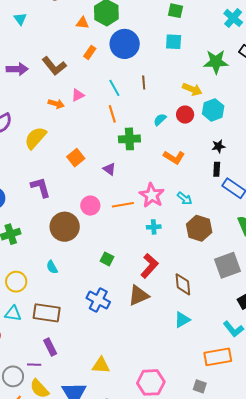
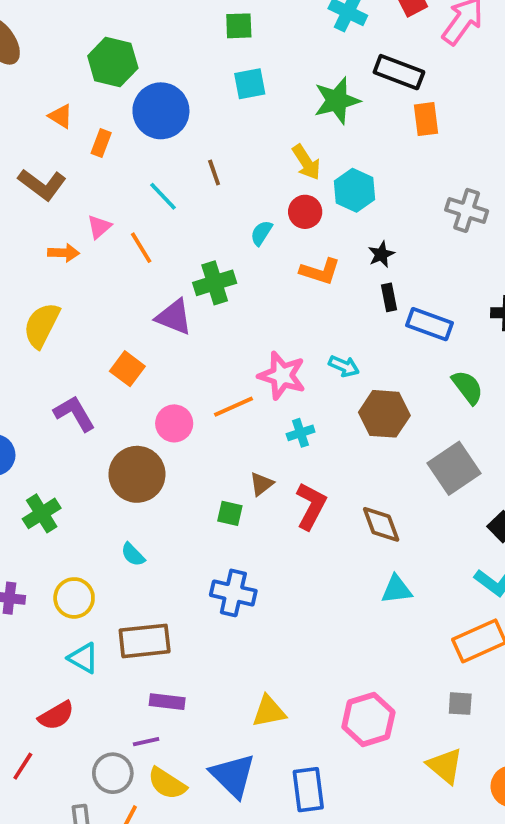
orange triangle: (82, 23) -> (61, 116), moved, turned 40
yellow arrow: (192, 89) -> (306, 162), turned 48
orange line: (112, 114) -> (141, 248), moved
orange L-shape: (174, 157) -> (320, 271), moved
orange square: (76, 158) -> (127, 369), moved
purple triangle: (109, 169) -> (174, 317), moved, size x1.5
brown triangle: (139, 295) -> (261, 484), moved, size x0.6
cyan triangle: (13, 314) -> (83, 658), turned 36
cyan triangle: (182, 320) -> (397, 590), turned 36
purple rectangle: (50, 347) -> (167, 702), turned -42

